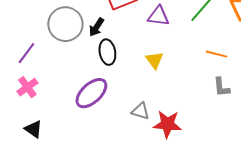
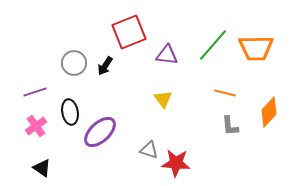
gray circle: (65, 24) -> (74, 63), size x0.7
black ellipse: (107, 52) -> (70, 112), moved
purple line: (26, 53) -> (35, 92), turned 35

